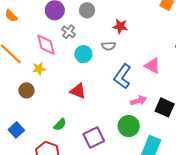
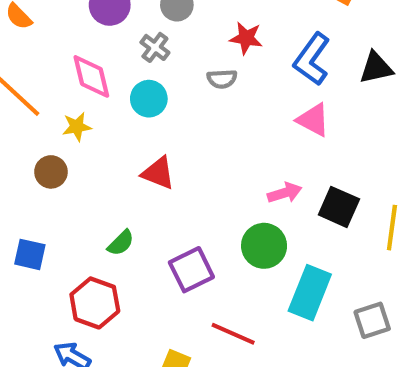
gray cross: (69, 32) -> (155, 47), moved
cyan circle: (83, 54) -> (149, 99), moved
blue L-shape: (122, 76) -> (312, 59), moved
blue square: (16, 130) -> (30, 254), turned -35

